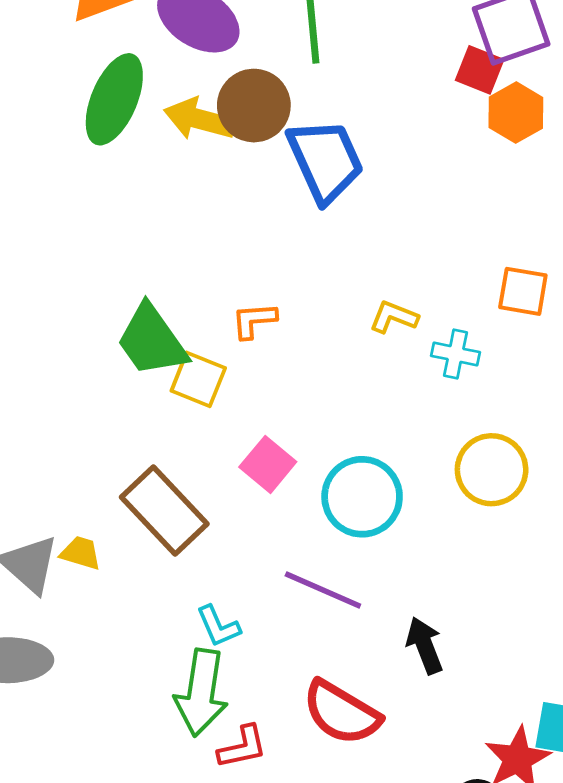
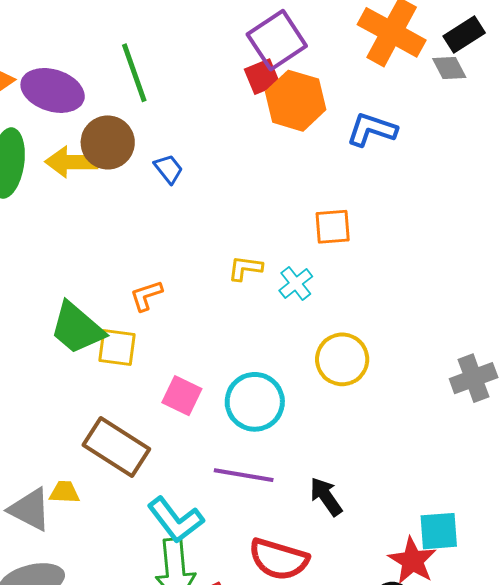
red square: (480, 70) -> (262, 77), turned -30
orange hexagon: (516, 113) -> (296, 101), size x1.4
blue trapezoid: (325, 161) -> (168, 169), size x0.5
cyan cross: (456, 354) -> (296, 283), turned -36
cyan L-shape: (218, 626) -> (176, 520), size x1.6

